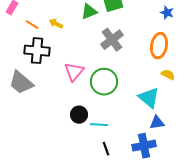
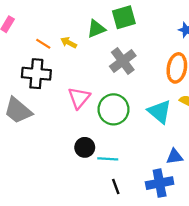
yellow arrow: (56, 24) -> (69, 43), moved
orange line: (32, 25) -> (43, 44), moved
cyan triangle: (149, 98) -> (160, 112), moved

